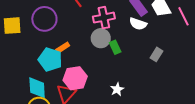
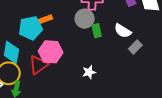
white semicircle: (138, 24) -> (123, 31), moved
cyan pentagon: (50, 60) -> (31, 28), turned 30

